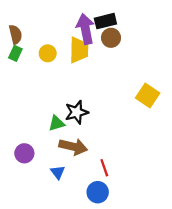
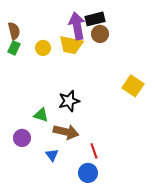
yellow trapezoid: (79, 50) -> (71, 45), turned 100
green triangle: (57, 123) -> (41, 115), moved, turned 35

